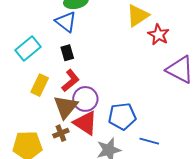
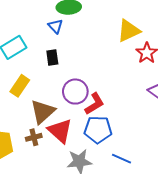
blue triangle: (66, 22) -> (56, 26), size x0.7
red L-shape: (71, 81) -> (94, 104), moved
purple circle: (85, 99) -> (75, 92), moved

